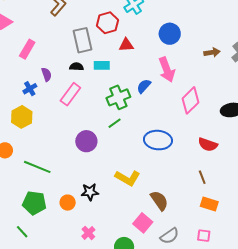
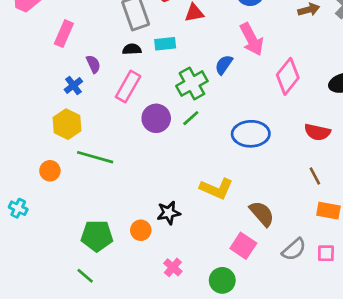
purple circle: (86, 141) -> (156, 118), moved
green line: (37, 167) -> (95, 157), moved
gray semicircle: (170, 236) -> (294, 249), moved

